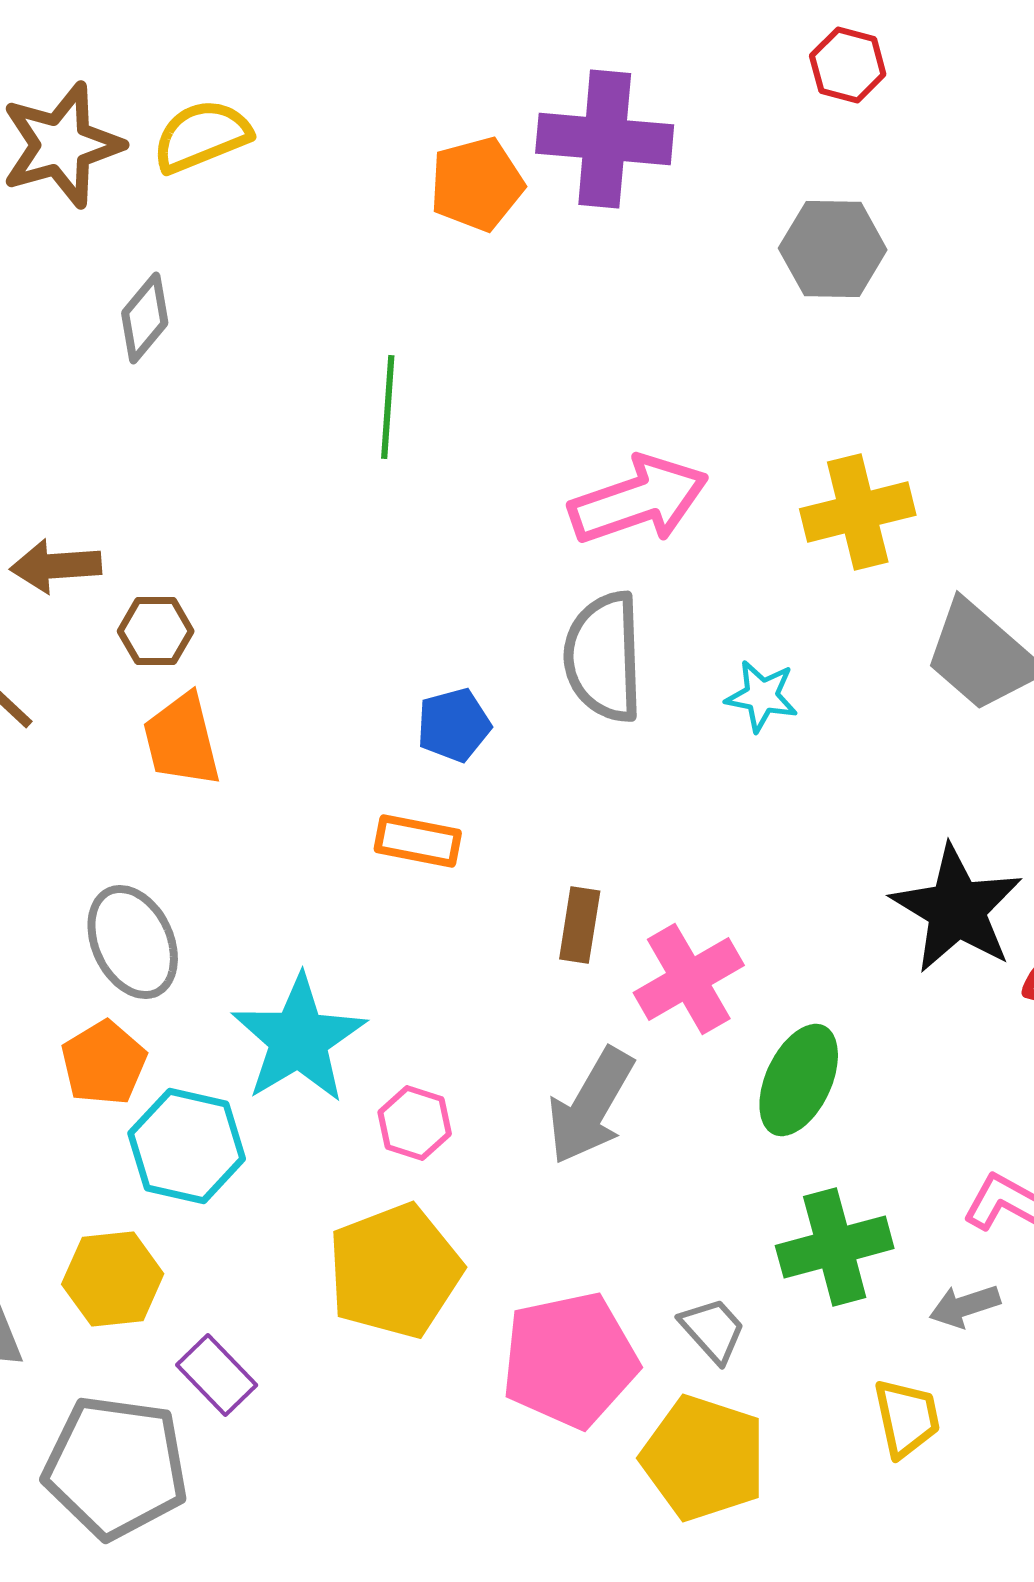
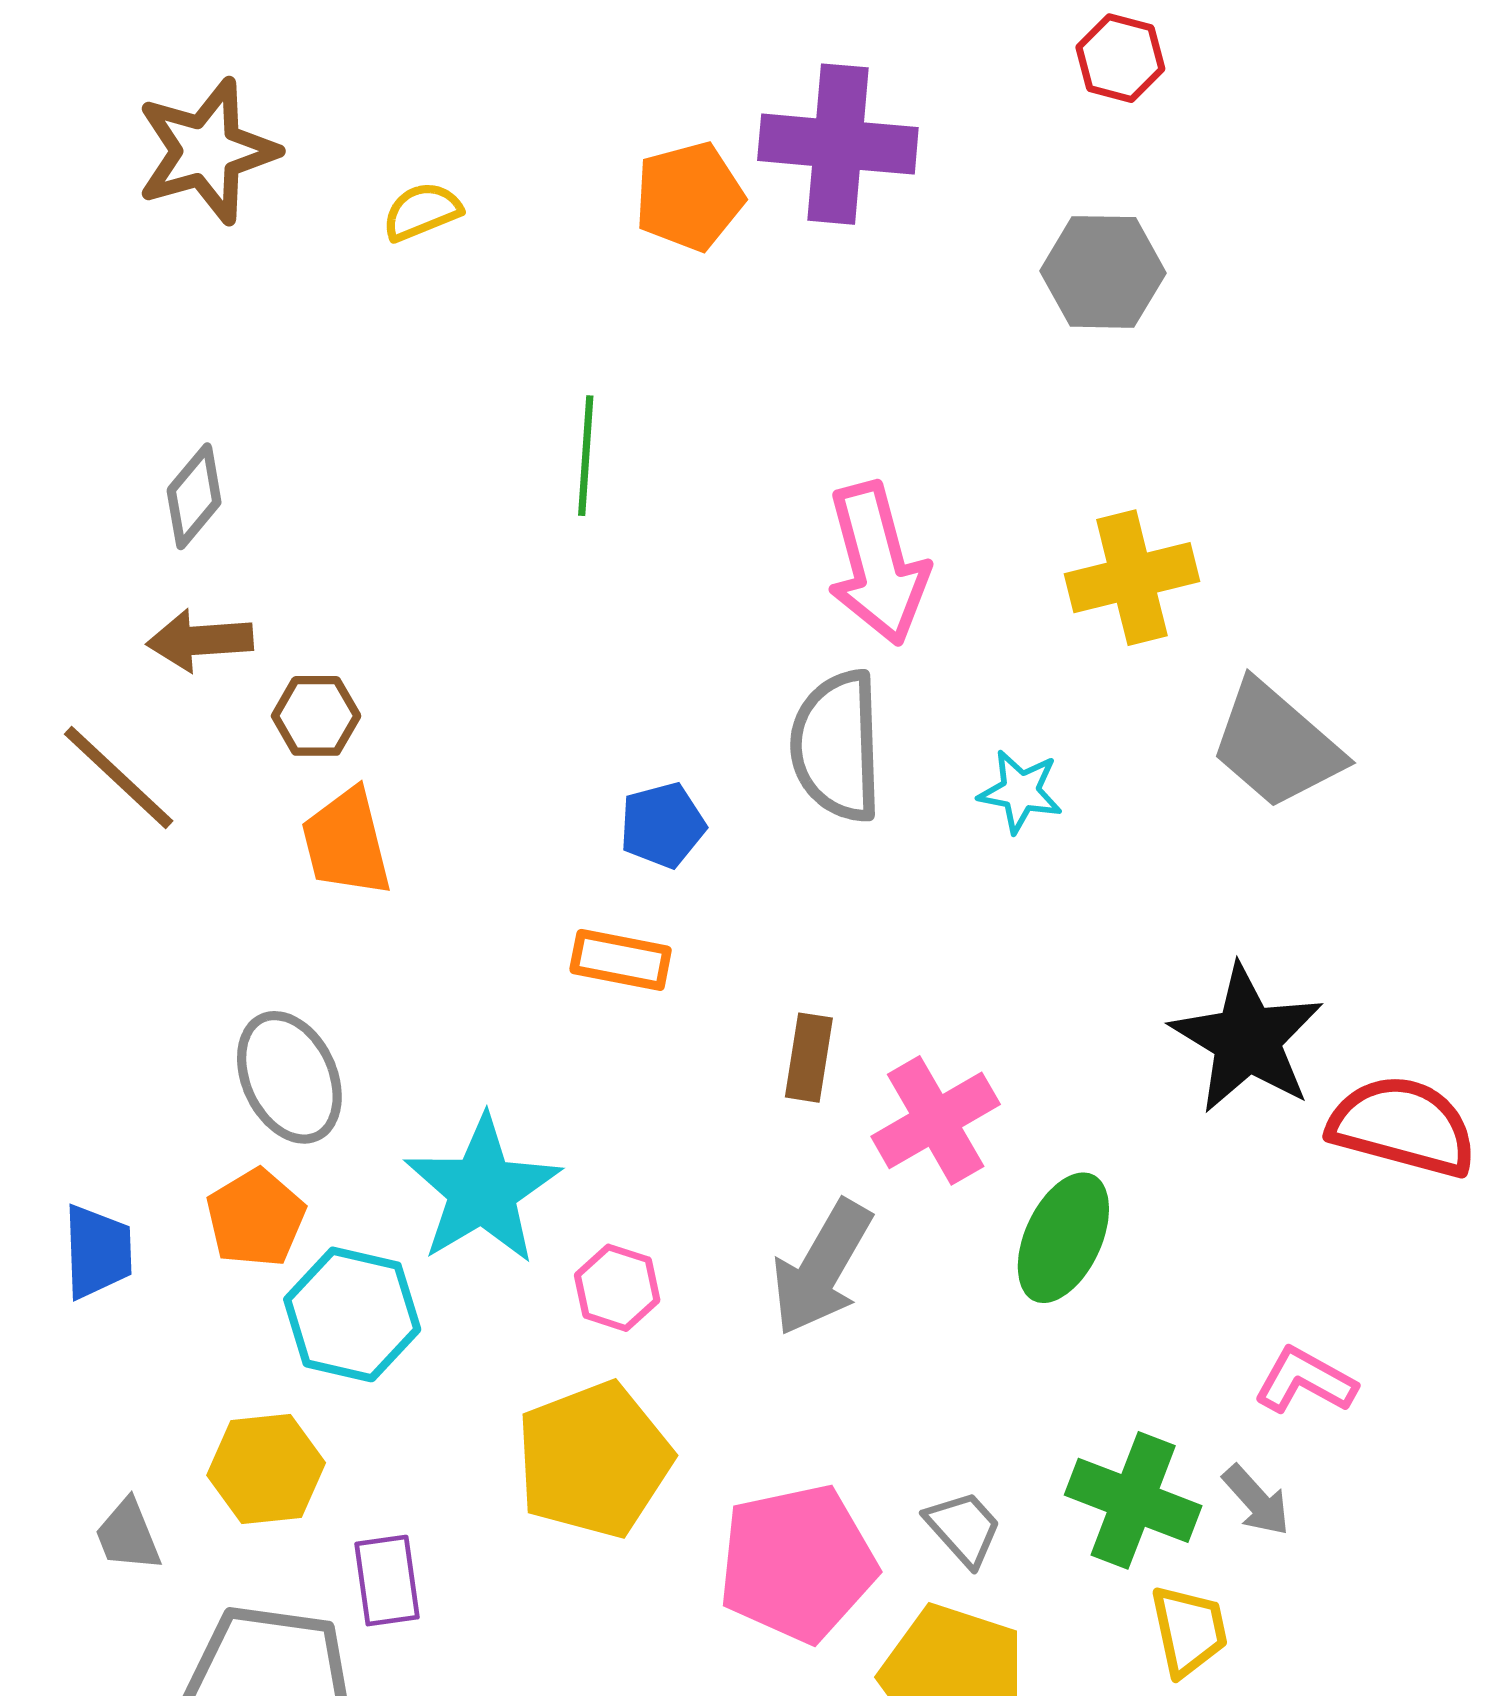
yellow semicircle: (202, 136) -> (422, 212), moved, size x0.7
gray diamond: (145, 318) -> (194, 496), moved
pink arrow: (639, 500) -> (877, 564), turned 94
green cross: (835, 1247) -> (1133, 1500), moved, turned 36
gray arrow: (965, 1306) -> (1256, 1500), turned -114
purple rectangle: (217, 1375) -> (387, 1581), turned 36

